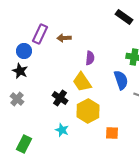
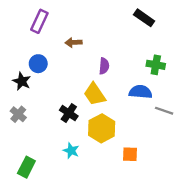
purple rectangle: (40, 34) -> (39, 21), moved
blue circle: (24, 51) -> (38, 64), moved
blue semicircle: (121, 80) -> (141, 92), turned -66

